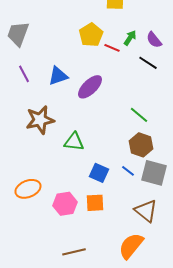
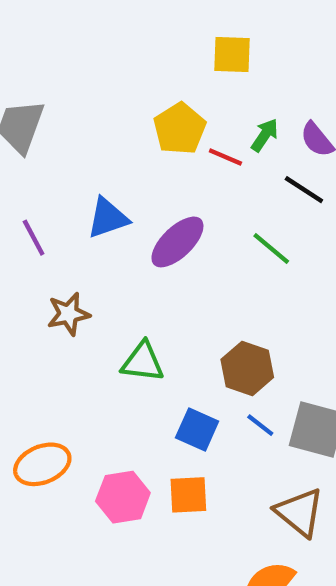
purple line: (24, 74) -> (34, 238), moved
green line: (139, 115) -> (271, 249), moved
brown star: (40, 120) -> (68, 314), size x0.7
brown hexagon: (141, 145) -> (247, 368), moved

